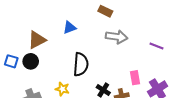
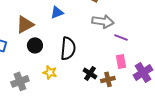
purple line: (156, 46) -> (121, 37), moved
black circle: (31, 61) -> (35, 45), moved

